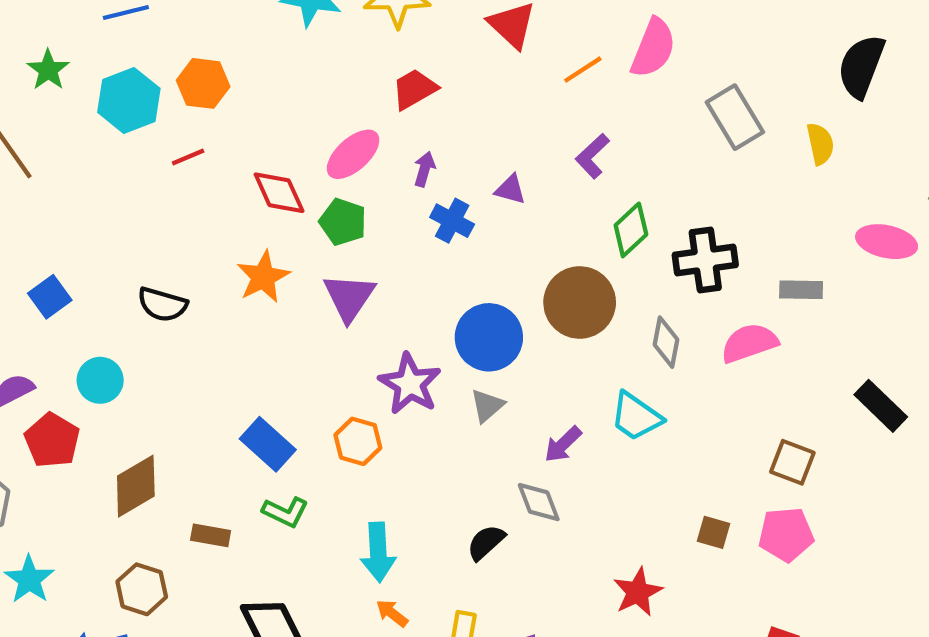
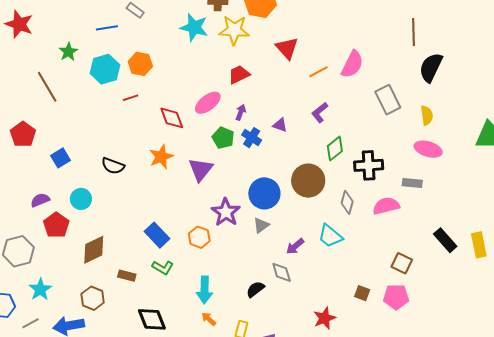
black semicircle: (861, 66) -> (431, 67), moved
green pentagon: (343, 222) -> (223, 138), moved
pink ellipse: (887, 242) -> (428, 149), moved

